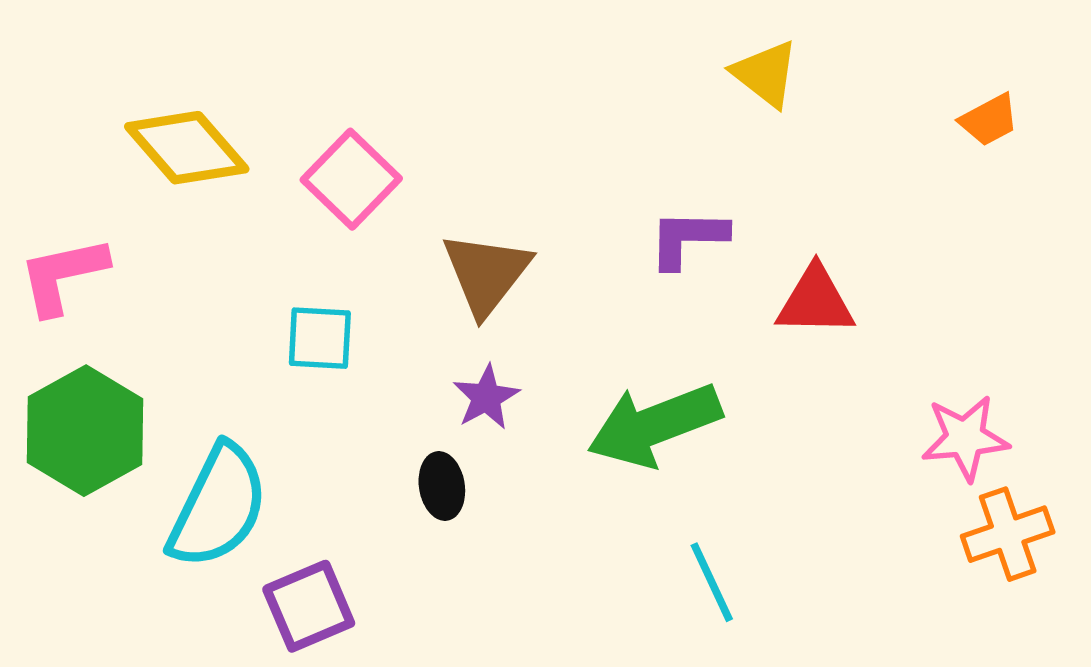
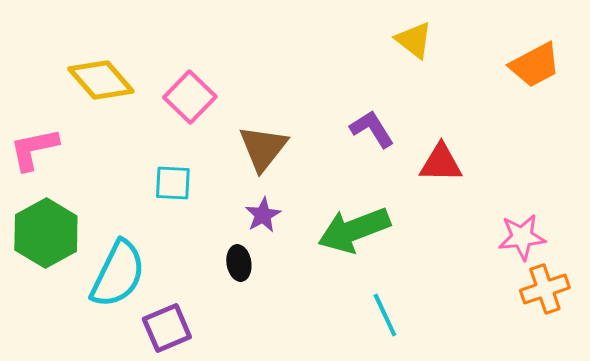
orange trapezoid: (989, 120) -> (535, 65), size x1.6
purple L-shape: (688, 238) -> (372, 129), turned 57

